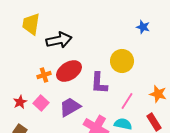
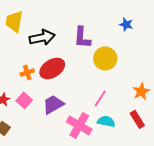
purple L-shape: (99, 83) -> (82, 37), moved
orange star: (158, 94) -> (141, 91), turned 30
pink line: (127, 101) -> (100, 98), moved

